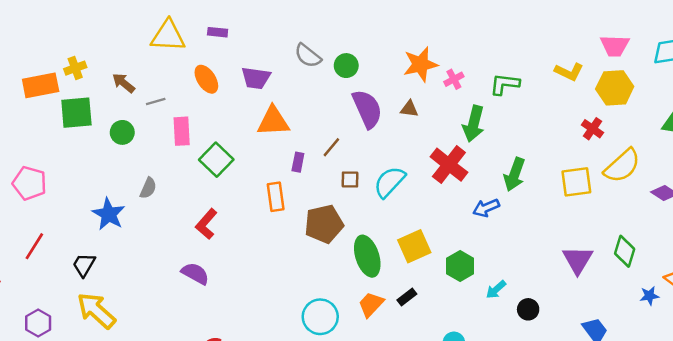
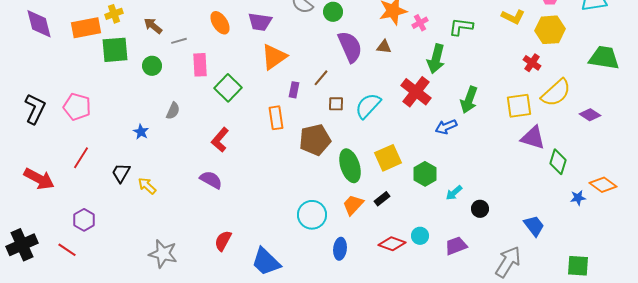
orange triangle: (273, 121) -> (274, 57), turned -32
blue star: (109, 214) -> (141, 132), size x0.6
purple triangle: (578, 260) -> (533, 138), moved, turned -44
yellow arrow: (96, 311) -> (147, 186), moved, size x0.6

